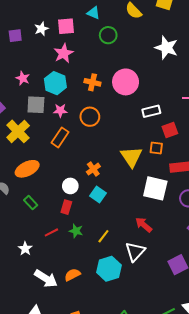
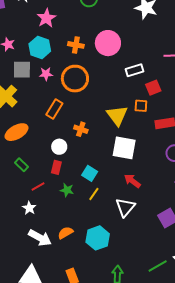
orange circle: (90, 117) -> (75, 79), size x1.4
orange rectangle: (60, 137) -> (54, 109), moved
orange cross: (93, 169) -> (81, 129), turned -32
white square: (155, 188) -> (124, 148), moved
cyan square: (98, 194) -> (90, 173), moved
red line: (51, 232) -> (38, 186), moved
white star: (25, 249) -> (29, 208), moved
cyan hexagon: (109, 269) -> (98, 238), moved

